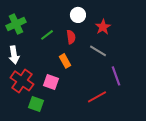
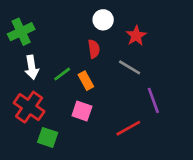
green line: (47, 35) -> (62, 74), moved
white arrow: (14, 55) -> (32, 67), moved
pink square: (51, 82) -> (82, 111), moved

